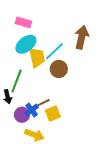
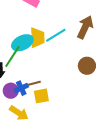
cyan ellipse: (26, 44) -> (22, 43), moved
brown circle: (59, 69) -> (87, 66), moved

